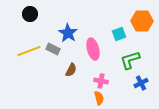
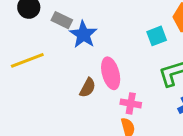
gray rectangle: (53, 49) -> (62, 20), moved
pink ellipse: (93, 49) -> (111, 73), moved

